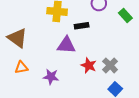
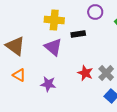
purple triangle: (66, 45) -> (53, 47), moved, turned 36
orange triangle: (21, 68) -> (19, 75), turned 40

